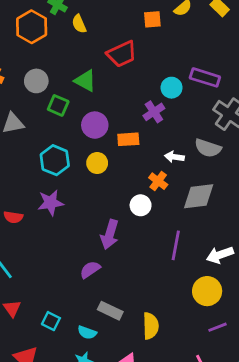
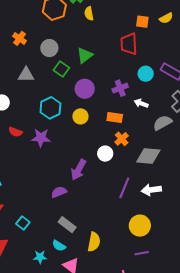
red trapezoid: (122, 54) -> (129, 44), moved, turned 100
green triangle: (85, 81) -> (85, 55), turned 42
purple cross: (154, 112) -> (120, 88), moved
orange rectangle: (128, 139) -> (115, 118), moved
gray semicircle: (208, 148) -> (162, 123), turned 120
white arrow: (174, 157) -> (141, 103), moved
red semicircle: (13, 217) -> (15, 132), moved
white arrow: (220, 255) -> (151, 190), moved
cyan semicircle: (87, 332) -> (59, 246), moved

